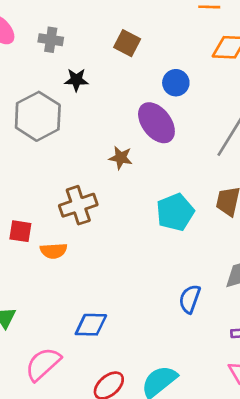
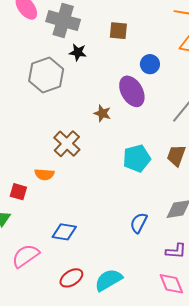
gray cross: (51, 40) -> (63, 21), size x1.8
brown square: (127, 43) -> (118, 31), turned -30
brown cross: (78, 205) -> (67, 144), turned -36
red square: (20, 231) -> (18, 192), moved

